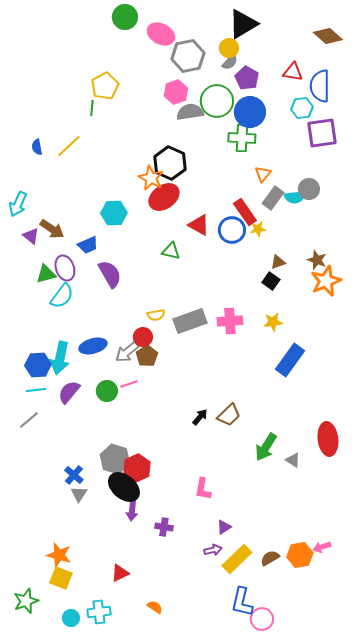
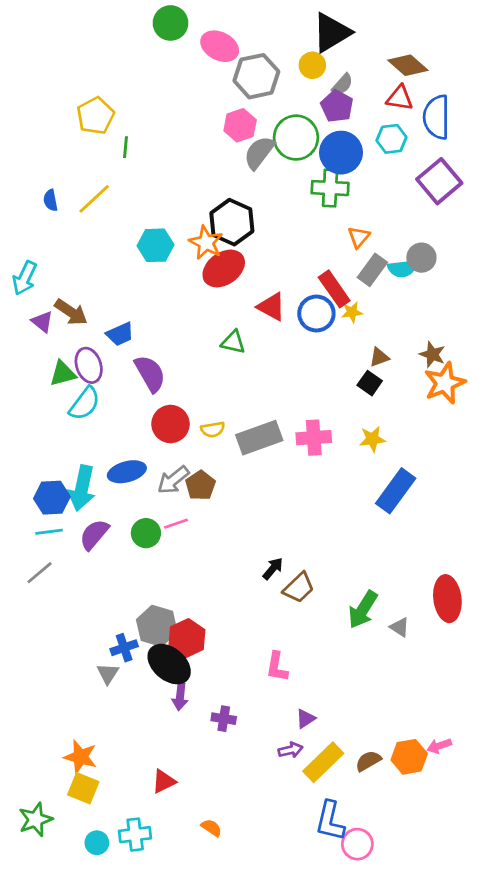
brown diamond: (328, 36) -> (408, 65), moved
gray semicircle: (230, 62) -> (342, 84), moved
yellow pentagon: (105, 86) -> (95, 116), moved
cyan hexagon: (302, 108) -> (391, 139), moved
gray semicircle: (190, 112) -> (259, 153), turned -44
purple square: (322, 133) -> (439, 181), turned -32
cyan hexagon: (114, 213) -> (155, 245), moved
red circle: (143, 337) -> (171, 424), moved, size x1.4
brown trapezoid: (229, 415) -> (299, 588), moved
blue cross: (74, 475) -> (124, 648), moved, turned 30

